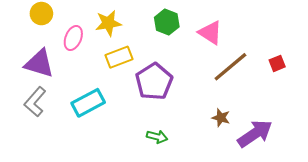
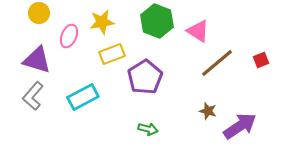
green hexagon: (167, 22) -> (157, 21), size x1.4

